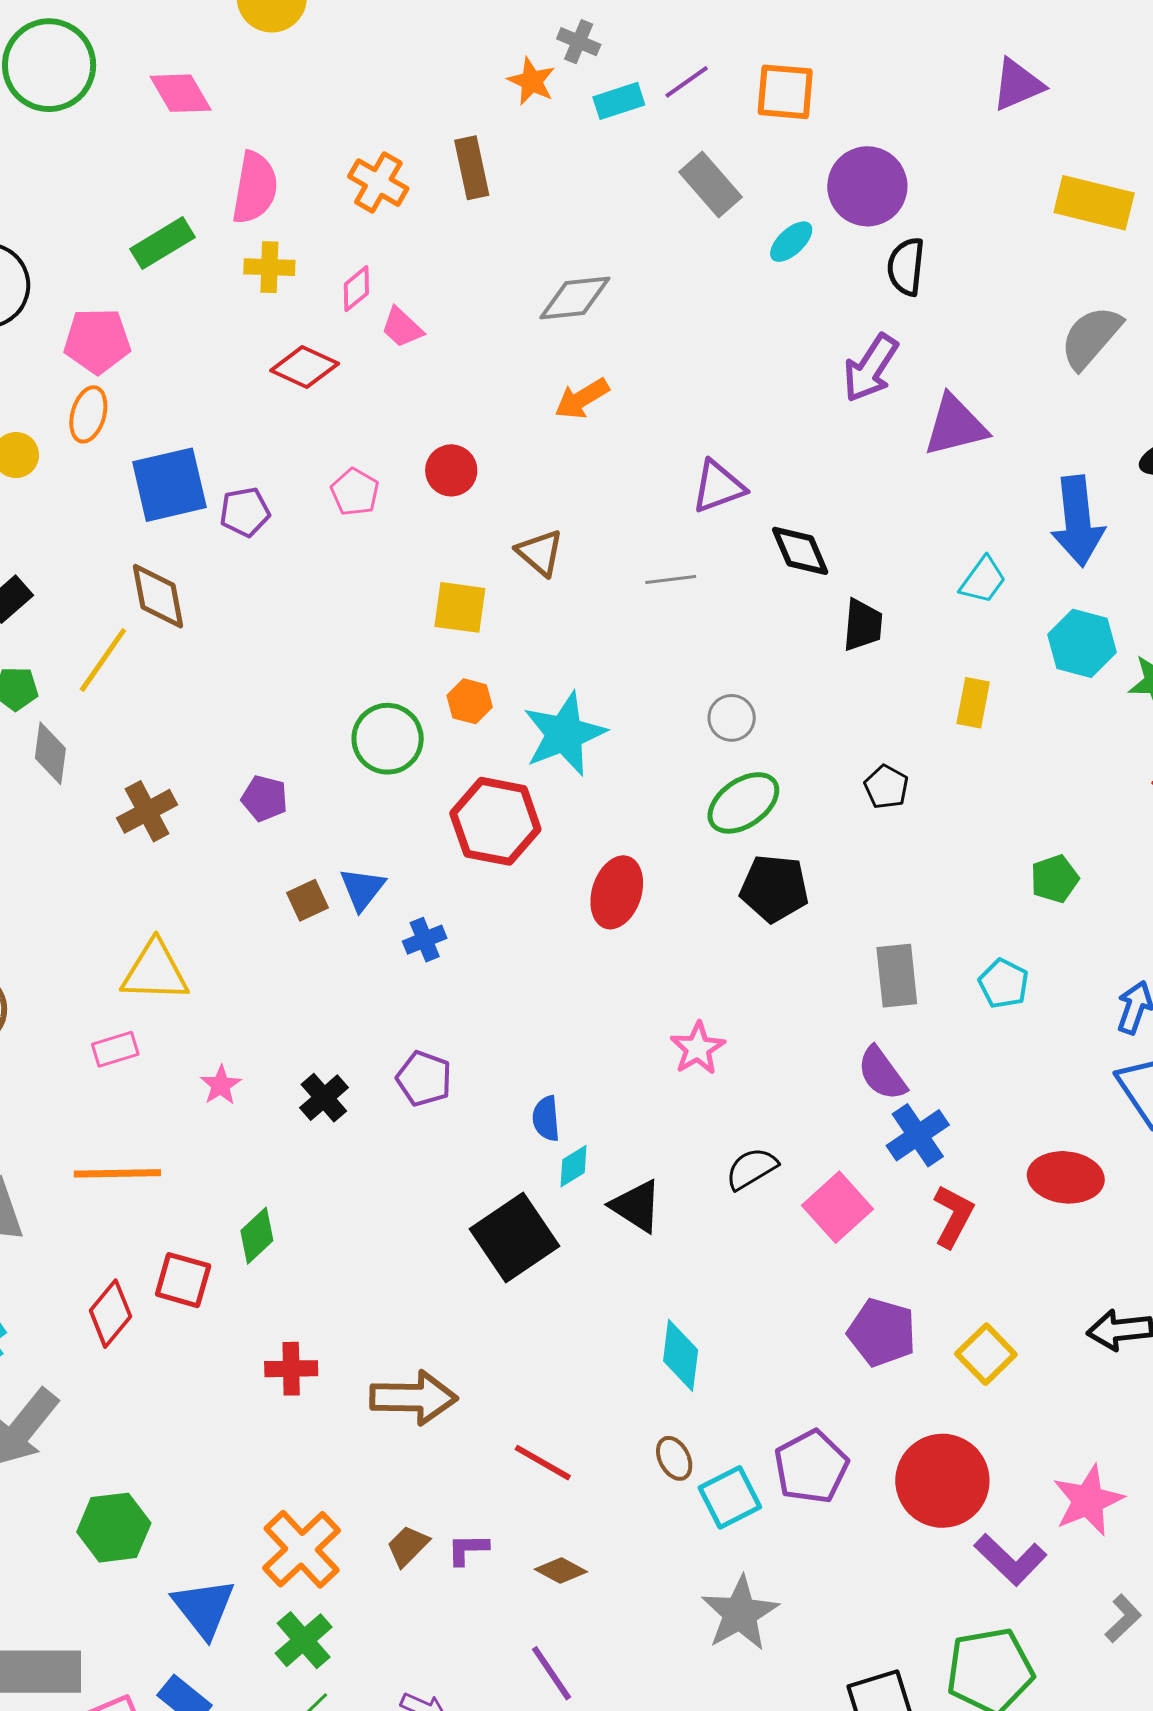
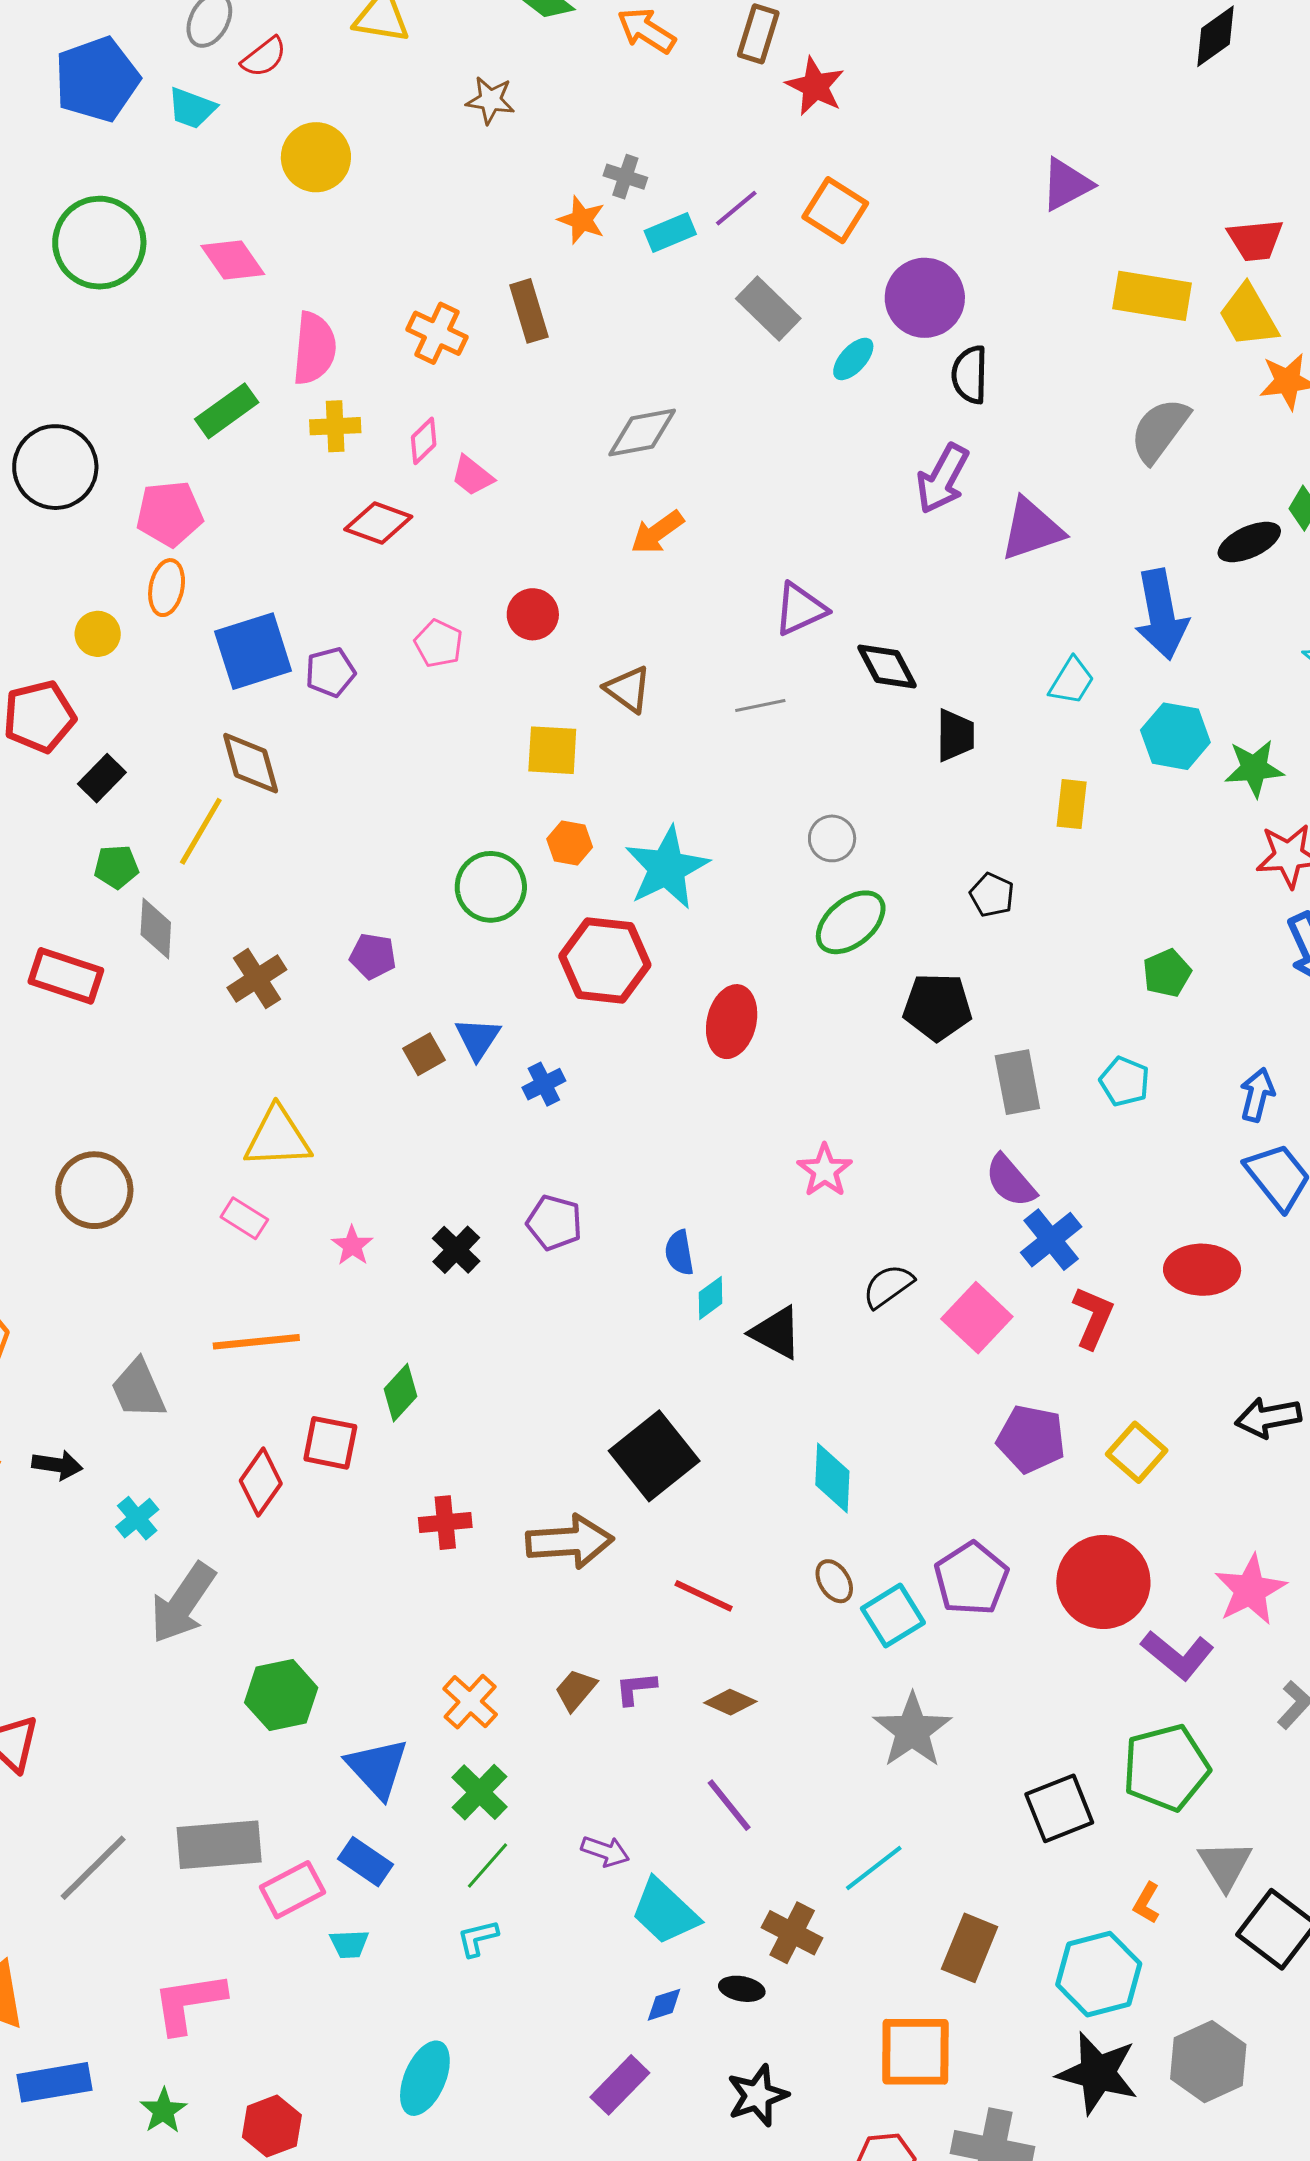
orange square: (785, 92) -> (835, 210), turned 32
black pentagon: (774, 888) -> (937, 1007), moved
pink rectangle: (115, 1049) -> (244, 1218), turned 54
black square: (515, 1238) -> (654, 1456), moved
orange cross: (302, 1549) -> (470, 1702), size x0.7

